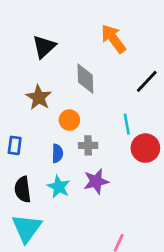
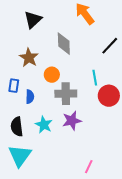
blue rectangle: (15, 145) -> (14, 86), moved
gray cross: (88, 145) -> (66, 94), size x1.5
blue semicircle: (57, 153) -> (30, 97), moved

